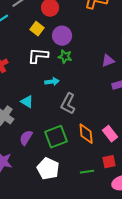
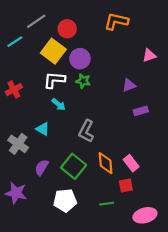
yellow square: (37, 29) -> (53, 51), size x1.6
cyan arrow: (52, 82) -> (59, 104), moved, turned 48
green square: (56, 137) -> (74, 166), turned -30
red square: (109, 162) -> (126, 185), moved
white pentagon: (48, 169) -> (65, 200), turned -30

